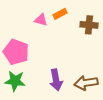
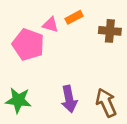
pink pentagon: (16, 52) -> (28, 45), moved
brown arrow: (86, 83) -> (106, 103), turned 75

